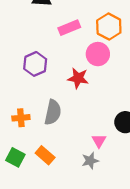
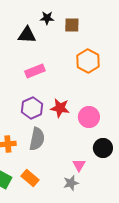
pink rectangle: (69, 28) -> (35, 71), moved
pink circle: (98, 54) -> (89, 117), moved
purple hexagon: (35, 64) -> (32, 108), moved

